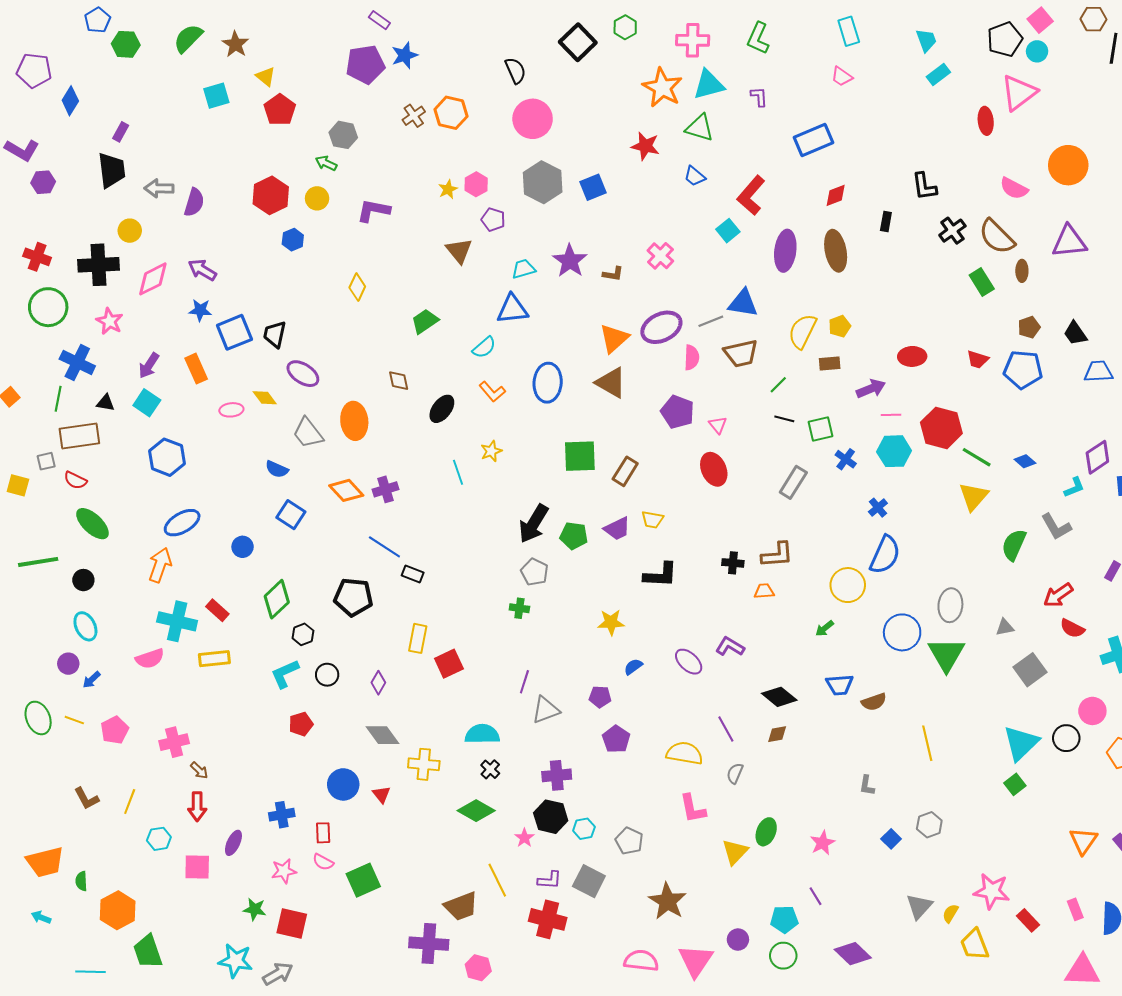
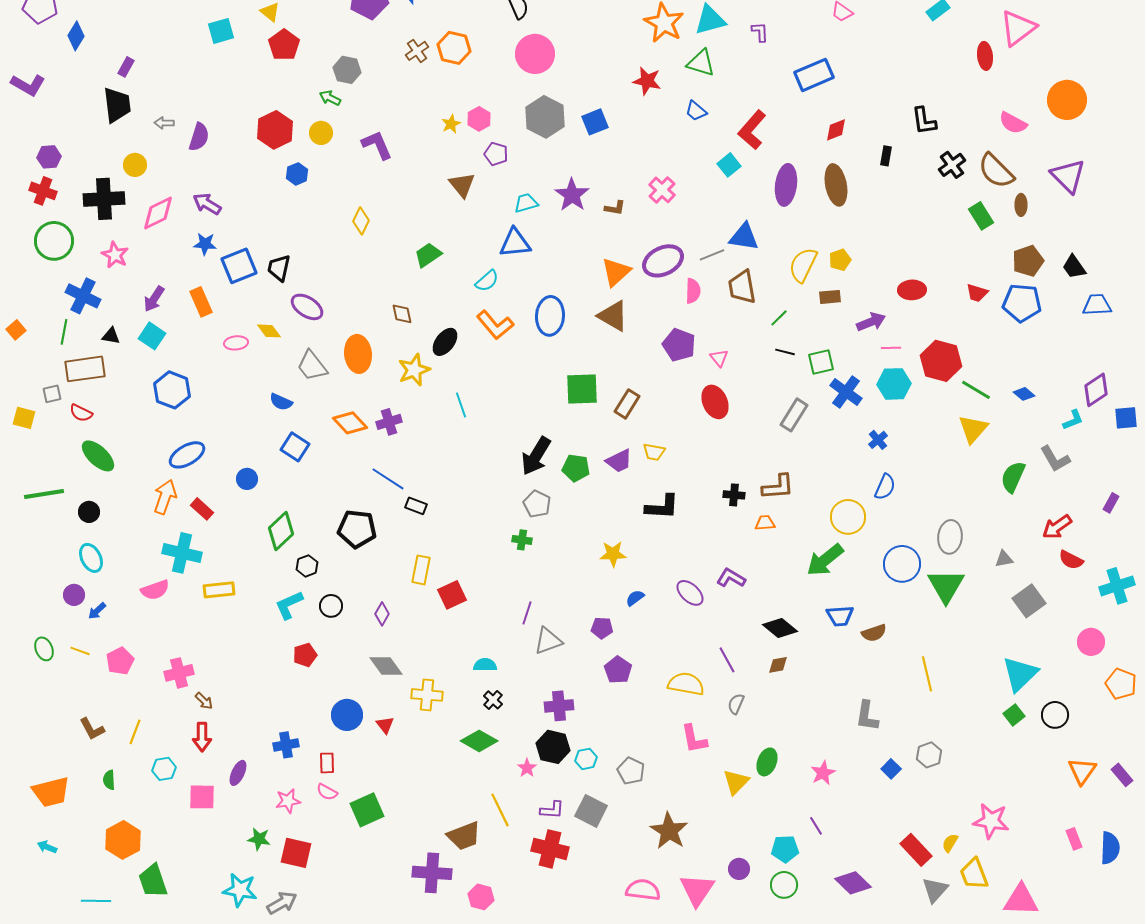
purple hexagon: (43, 182) -> (49, 157), moved
gray arrow: (159, 188) -> (164, 123), size x0.7
purple L-shape: (373, 210) -> (377, 145), turned 56
purple triangle: (1069, 242) -> (1068, 176), turned 51
brown pentagon: (1029, 327) -> (1028, 261), size x1.4
brown trapezoid: (741, 353) -> (742, 287), turned 93
orange L-shape: (492, 392) -> (495, 325), size x1.4
yellow star: (491, 451) -> (414, 370), moved, size x1.5
blue cross: (846, 459) -> (846, 392), size x1.5
blue semicircle: (885, 555) -> (885, 487), size x0.7
red rectangle: (217, 610) -> (202, 509), moved
green arrow: (825, 628) -> (825, 560), size x2.0
green ellipse: (38, 718) -> (44, 649), size x0.7
cyan semicircle: (482, 734) -> (485, 665), size x0.7
black circle: (1066, 738) -> (1055, 715), moved
gray L-shape: (867, 785) -> (867, 716), size x1.5
green semicircle: (81, 881) -> (109, 780), moved
gray triangle: (919, 906) -> (935, 890), moved
red rectangle: (1028, 920) -> (916, 850), moved, size x1.4
pink triangle: (1082, 971) -> (1021, 900), moved

